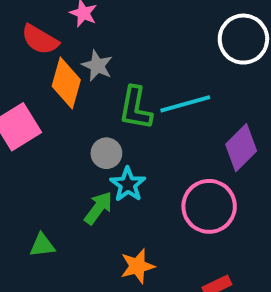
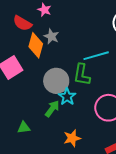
green L-shape: (136, 108) -> (82, 75), moved
gray circle: (106, 153) -> (56, 81), size x1.6

